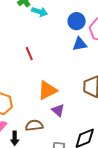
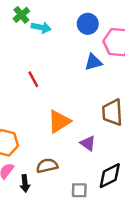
blue circle: (77, 21) -> (88, 24), moved
purple triangle: (58, 110) -> (88, 143), moved

